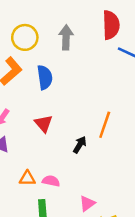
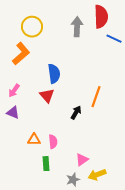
gray arrow: (66, 37) -> (77, 27), moved
blue semicircle: (45, 77) -> (54, 74), moved
pink semicircle: (51, 181) -> (53, 142), turned 72

